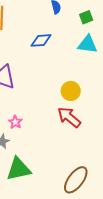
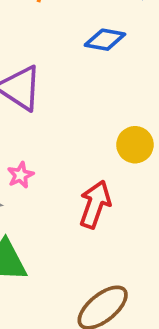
red arrow: (69, 117) -> (95, 204), moved, turned 55

